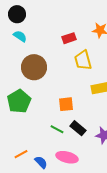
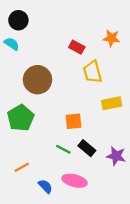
cyan semicircle: (20, 36) -> (12, 44), moved
red rectangle: (69, 38) -> (77, 47), turned 48
orange line: (21, 154) -> (22, 167), moved

